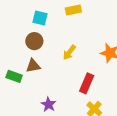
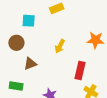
brown circle: (34, 41) -> (16, 43), moved
green rectangle: (14, 76) -> (16, 86), moved

